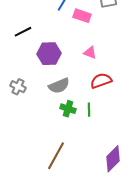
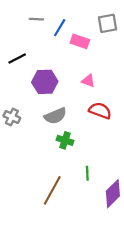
red semicircle: (101, 81) -> (100, 111), turned 40
green line: (89, 110) -> (87, 173), moved

